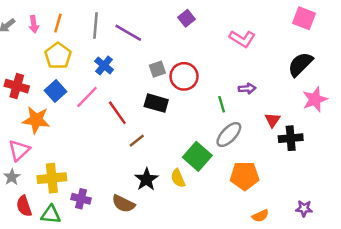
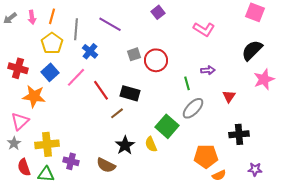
gray line: (96, 25) -> (76, 29), moved
black rectangle: (156, 103) -> (130, 93), moved
black cross: (291, 138) -> (239, 134), moved
orange pentagon: (245, 176) -> (206, 156), moved

